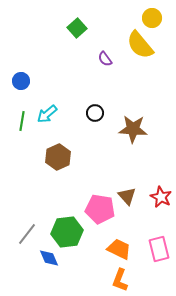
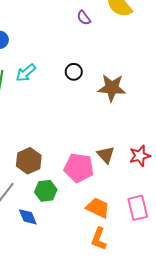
brown hexagon: (58, 157) -> (29, 161), moved
red star: (161, 197) -> (140, 156), turned 30
green hexagon: (67, 232) -> (46, 191), size x0.7

